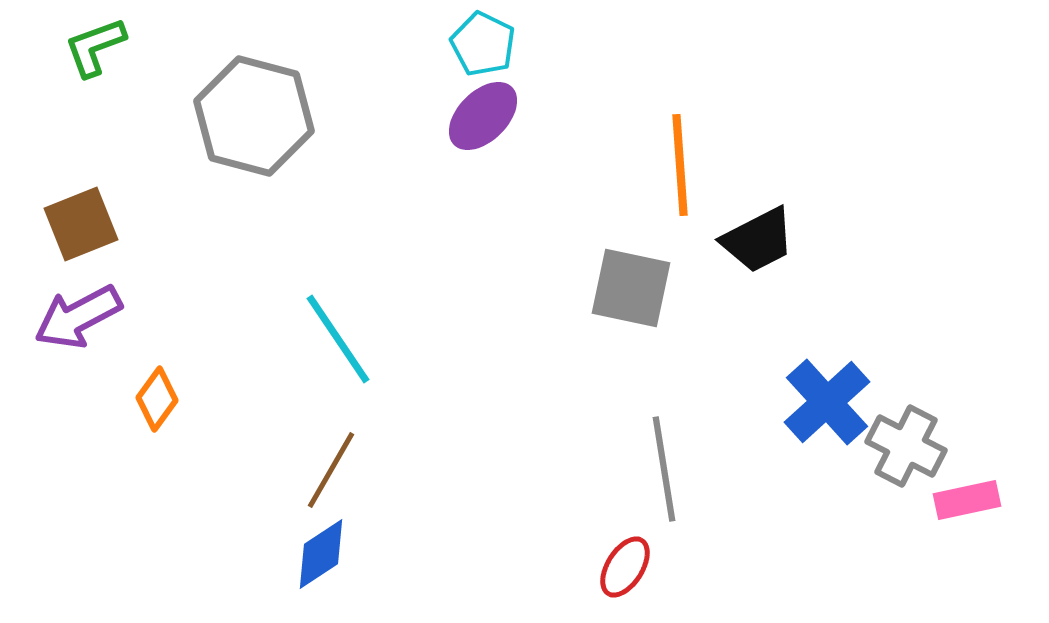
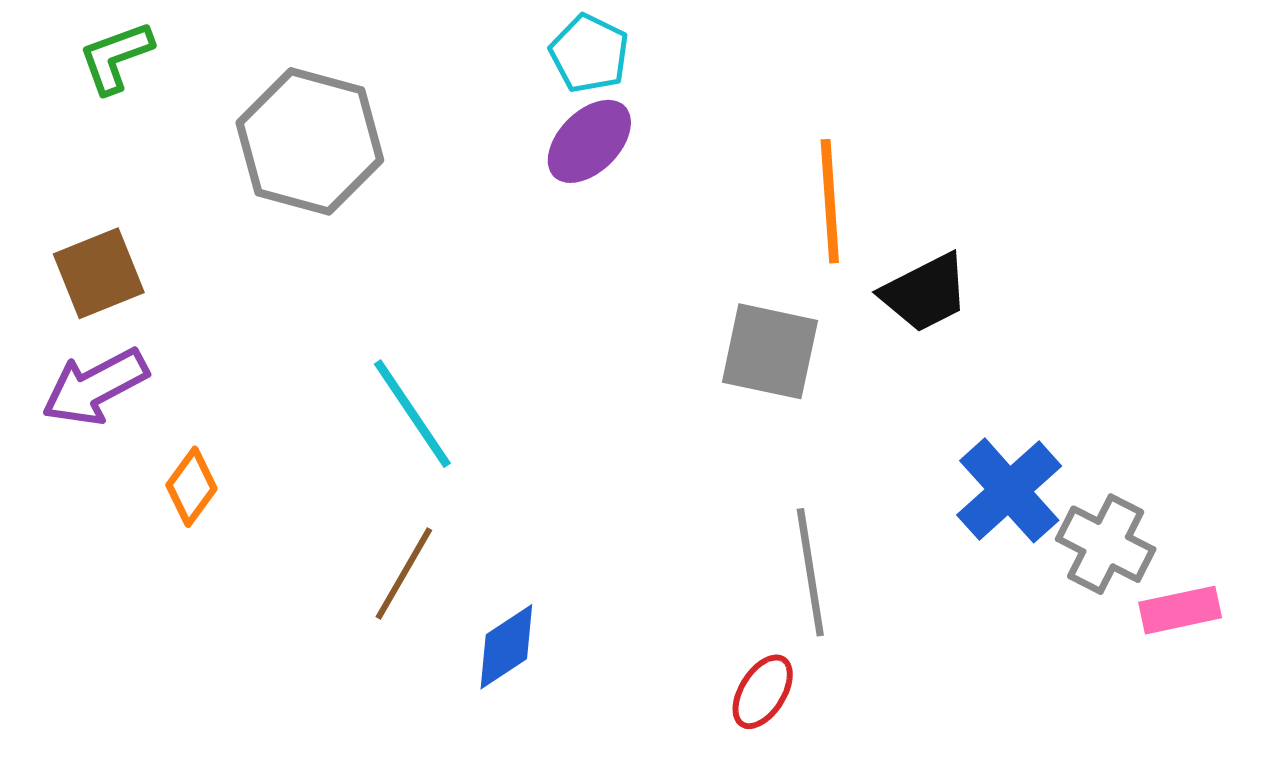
blue diamond: (321, 554) -> (506, 647), moved

